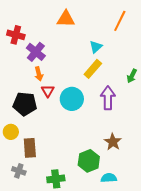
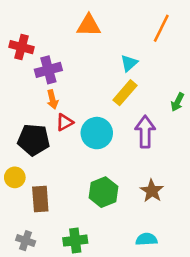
purple cross: (36, 52) -> (48, 70), turned 36
red triangle: (48, 91) -> (65, 122), turned 32
green hexagon: (89, 161) -> (103, 192), moved
gray cross: (19, 171) -> (26, 241), moved

